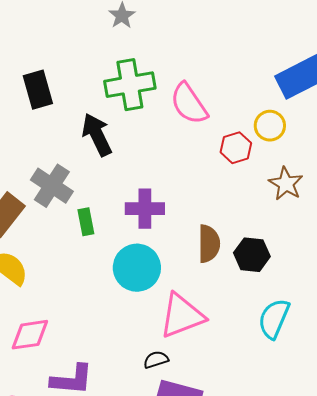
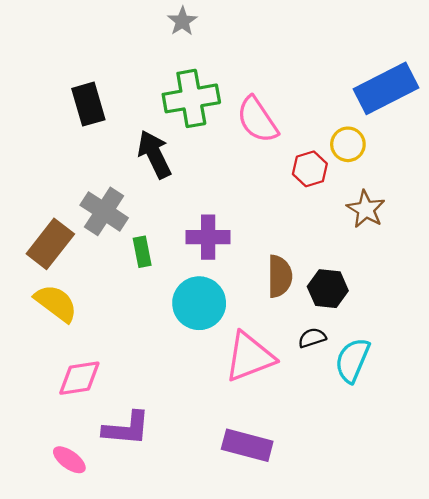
black semicircle: (156, 360) -> (312, 338), moved

